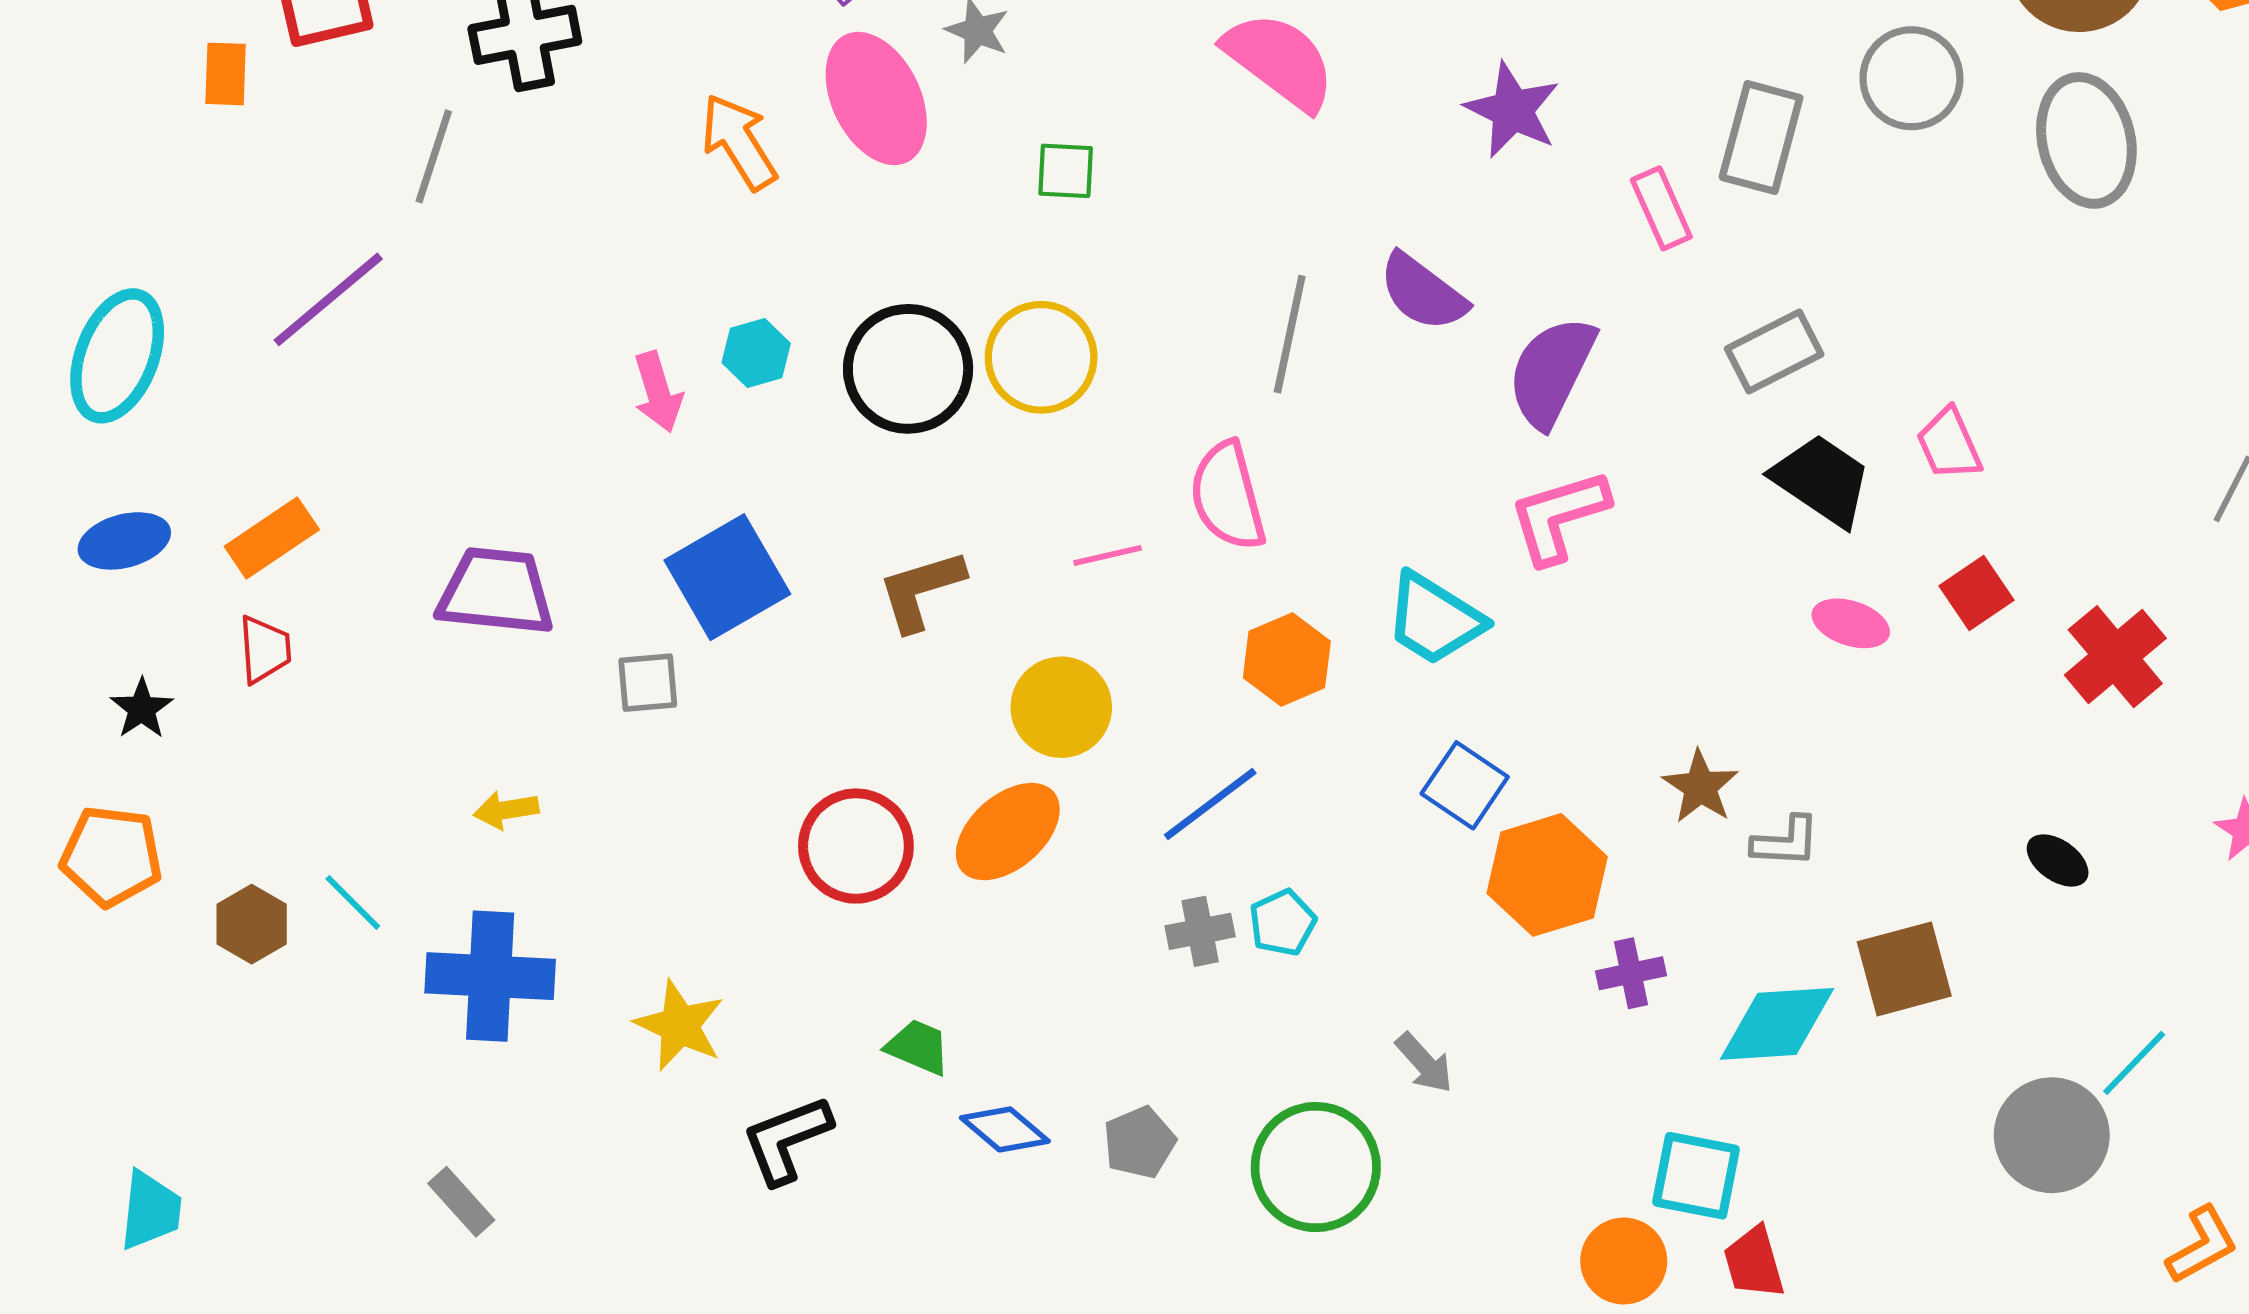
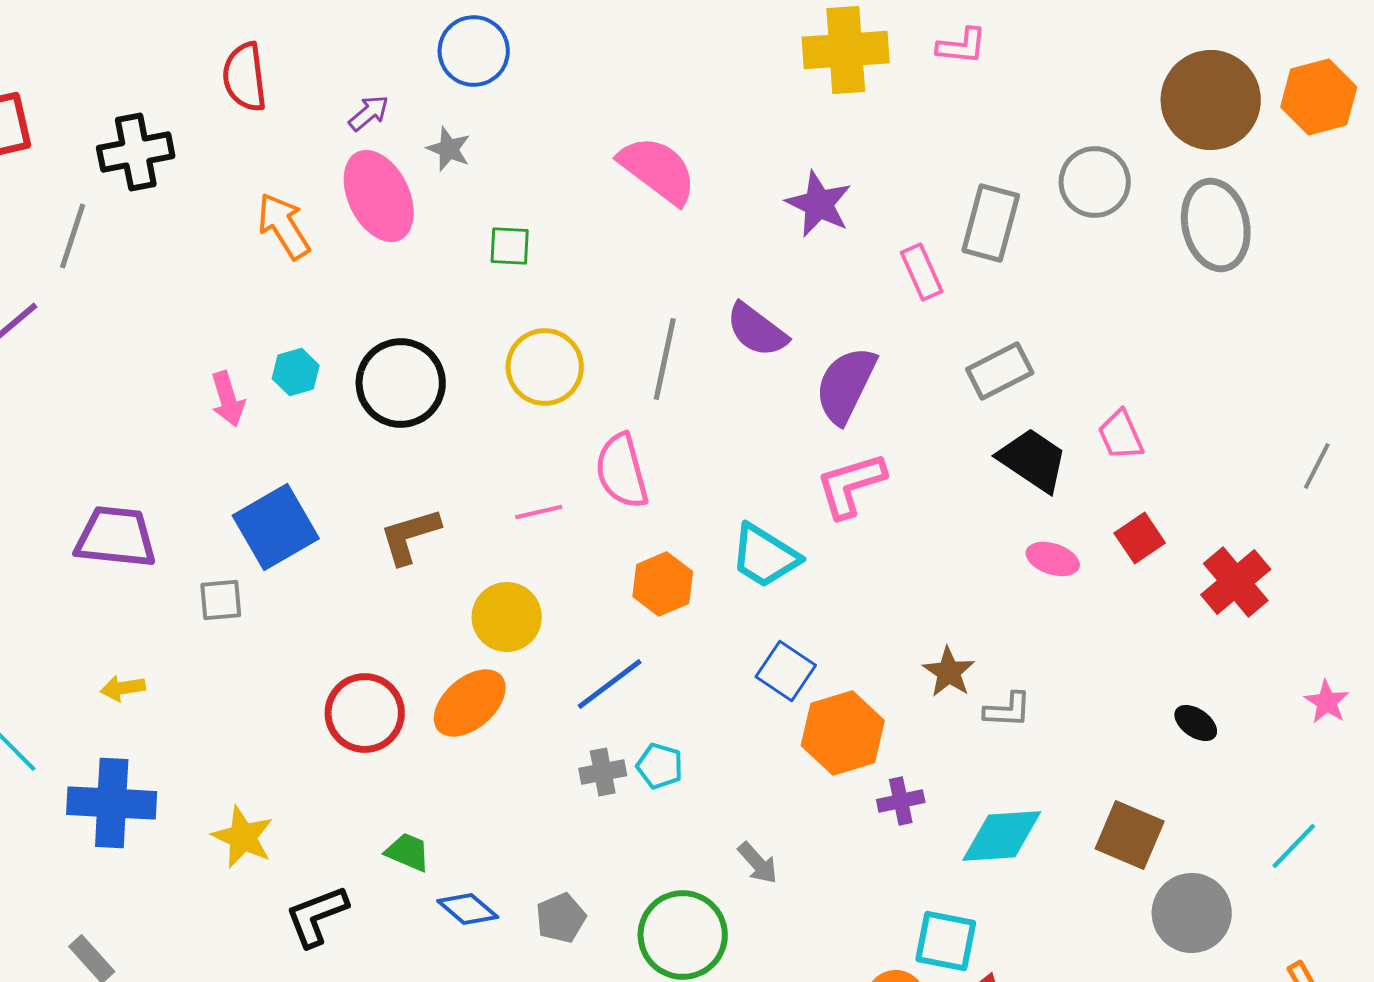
yellow circle: (1041, 357) -> (545, 367), moved
cyan pentagon: (1283, 923) -> (660, 766), turned -30
brown square: (1904, 969) -> (1130, 835), moved, turned 38
cyan line: (2134, 1063) -> (1294, 846), moved

